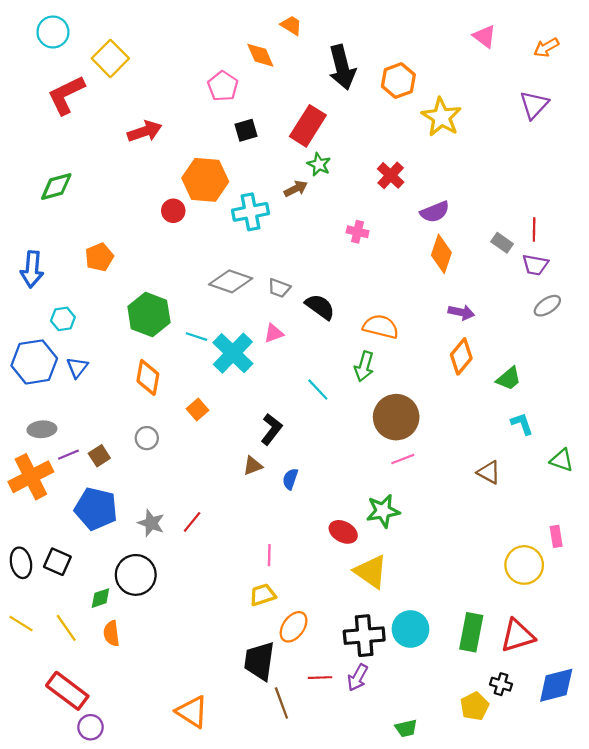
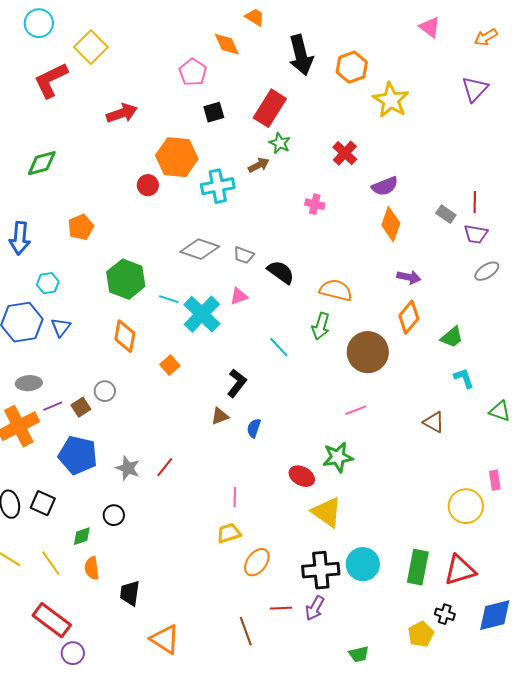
brown circle: (396, 417) -> (368, 352), moved
gray circle: (147, 438) -> (105, 391), moved
black circle: (136, 575) -> (114, 515), size x0.6
black trapezoid: (259, 661) -> (130, 593), moved, size x0.7

